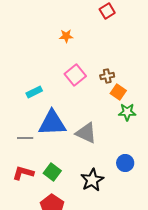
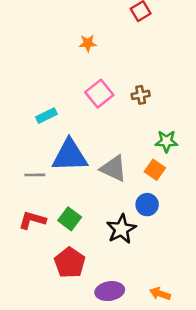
orange square: (118, 92) -> (155, 170), moved
blue circle: (125, 163) -> (147, 205), moved

